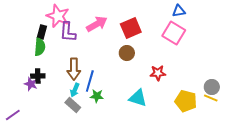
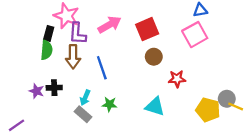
pink square: (174, 33) -> (195, 35), turned 30
brown circle: (127, 53) -> (154, 57), moved
brown arrow: (74, 69) -> (73, 57), moved
black cross: (38, 76) -> (54, 88), moved
blue line: (90, 81) -> (102, 68), moved, turned -35
gray circle: (212, 87) -> (227, 99), moved

